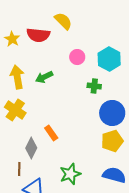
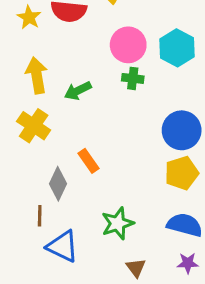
pink circle: (77, 57) -> (128, 45), size x1.5
green arrow: (44, 77) -> (78, 91), moved
green cross: (94, 86) -> (133, 78), moved

